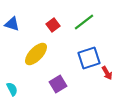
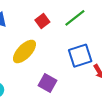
purple square: (58, 84) -> (48, 83), turned -30

